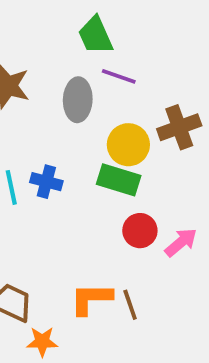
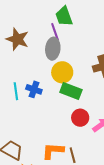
purple line: (119, 76) -> (55, 32), moved, turned 48
yellow circle: (128, 145) -> (62, 72), moved

